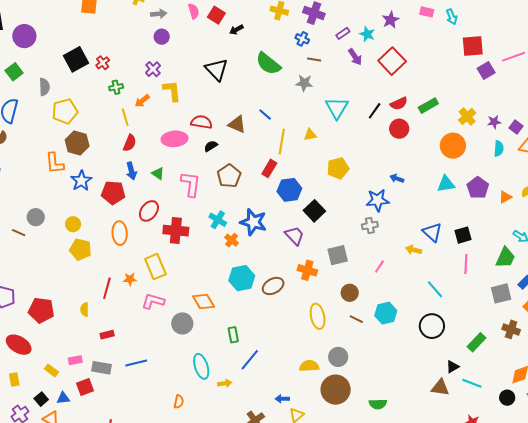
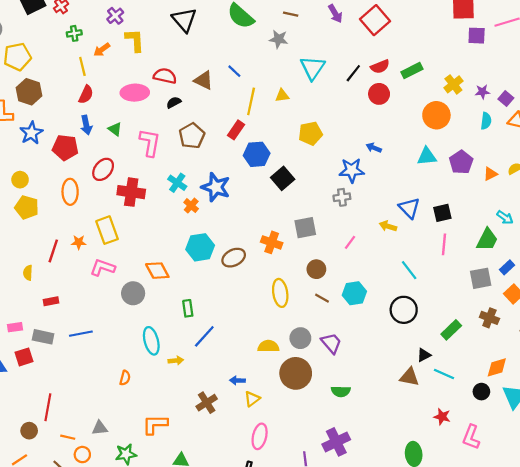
purple square: (486, 70) -> (477, 36), turned 30
purple trapezoid: (295, 236) -> (331, 343), moved

